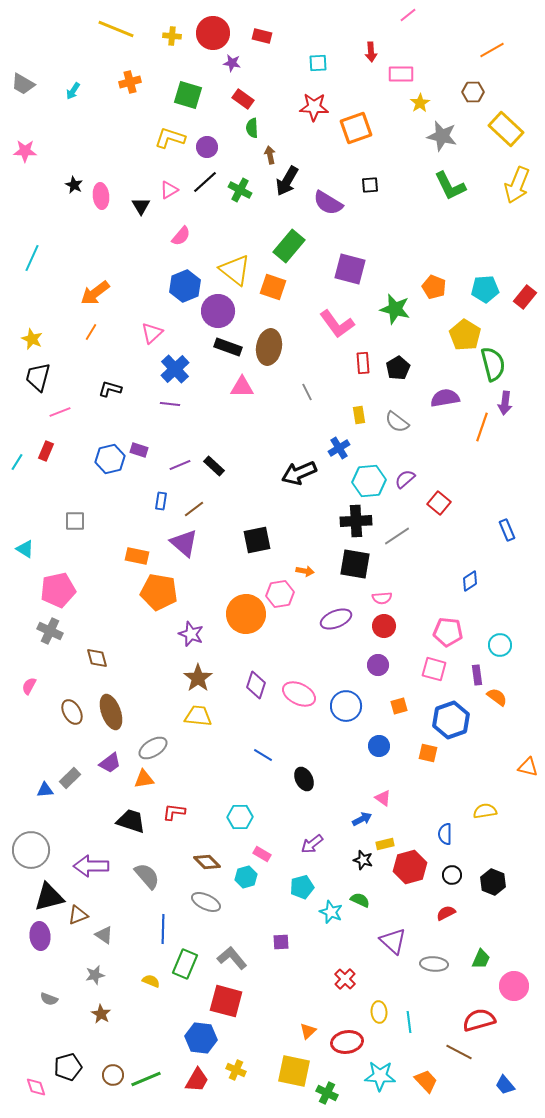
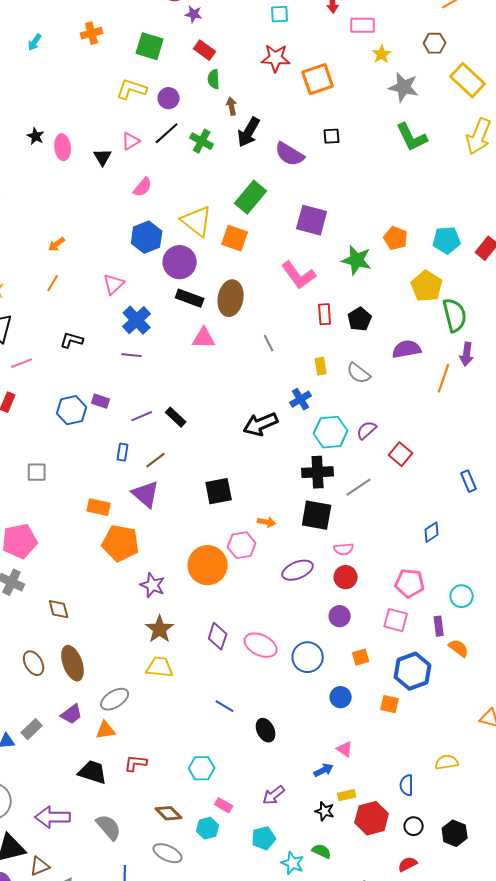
orange arrow: (95, 293) -> (57, 244), size x0.6

